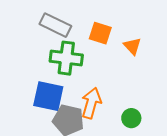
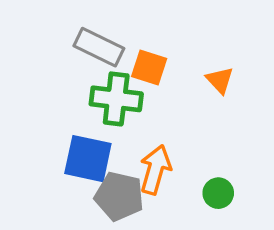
orange square: (100, 33) -> (149, 68), moved

